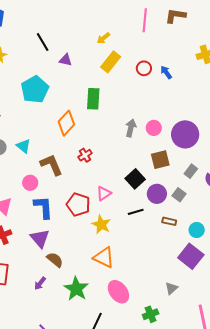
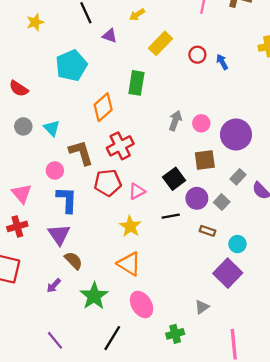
yellow arrow: (103, 38) -> (137, 15), moved
red cross: (85, 155) -> (120, 146), size x1.6
red pentagon: (78, 205) -> (108, 183), moved, turned -30

